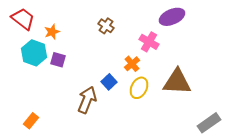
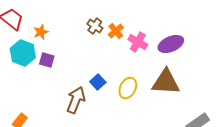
purple ellipse: (172, 17) -> (171, 44), moved
orange cross: (132, 64) -> (116, 31), moved

